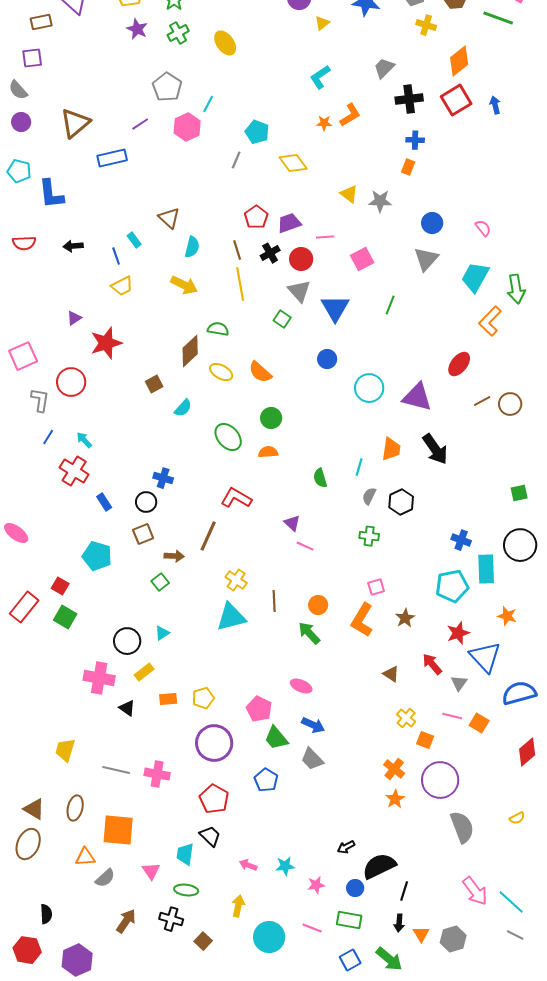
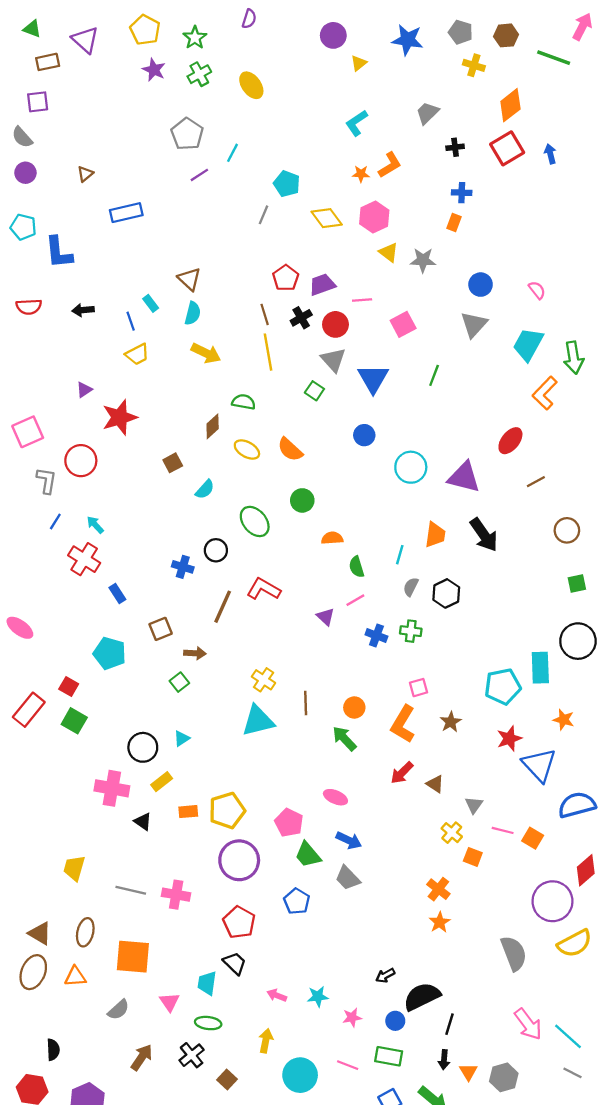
black cross: (409, 99) -> (455, 147), size x0.6
brown triangle: (75, 123) -> (85, 174), size x0.5
purple line: (140, 124) -> (199, 175), moved
pink hexagon: (187, 127) -> (374, 217), moved
cyan semicircle: (192, 247) -> (193, 313), moved
brown diamond: (190, 351) -> (213, 426), size x0.7
brown circle: (510, 404) -> (567, 530), moved
orange semicircle: (268, 452) -> (332, 538), moved
black circle: (146, 502) -> (216, 550), moved
brown line: (208, 536) -> (223, 607), moved
blue cross: (461, 540) -> (376, 636), moved
pink line: (305, 546) -> (355, 600), moved, turned -54
red arrow: (432, 664) -> (402, 773), moved, turned -95
gray triangle: (459, 683) -> (474, 805), moved
yellow pentagon: (203, 698) -> (227, 810), size x1.5
purple circle: (440, 780) -> (552, 901), moved
yellow semicircle: (517, 818) -> (575, 943), size x2.0
orange triangle: (85, 857) -> (75, 977), moved
black cross: (171, 919) -> (192, 1055), turned 35

